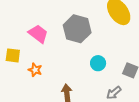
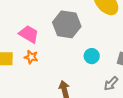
orange star: (35, 70) -> (31, 57), moved

